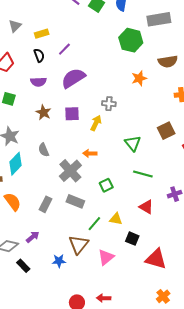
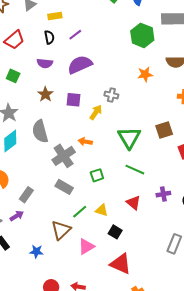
green triangle: (133, 143) -> (129, 138), size x1.4
gray semicircle: (44, 150) -> (40, 131), size x1.6
gray rectangle: (46, 204) -> (26, 195), moved
red triangle: (156, 259) -> (121, 264), moved
blue star: (59, 261) -> (36, 251), moved

